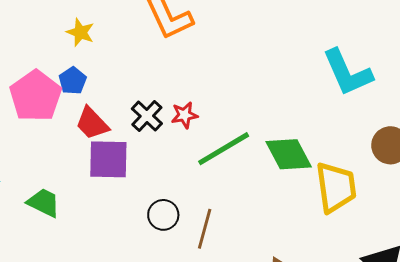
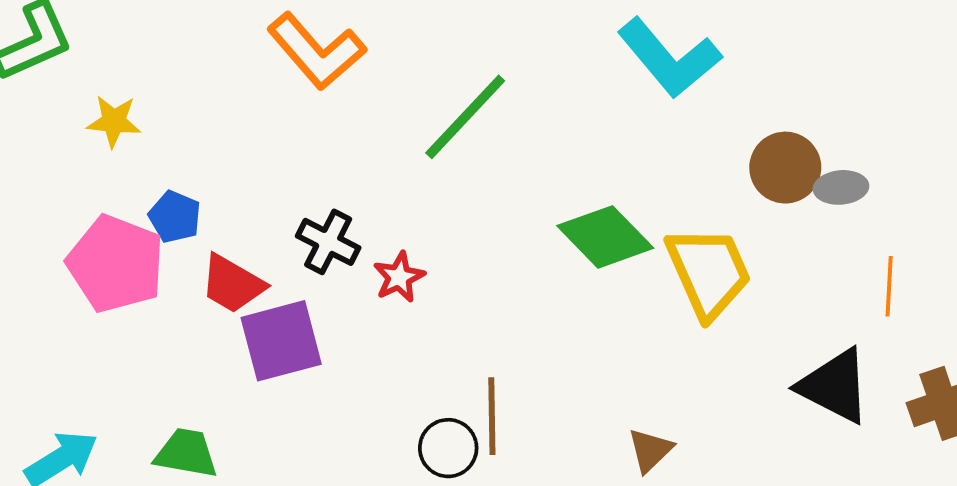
yellow star: (80, 32) -> (114, 121), moved
red star: (185, 115) -> (399, 277), moved
green line: (224, 149) -> (465, 117), moved
black circle: (163, 215) -> (448, 448), moved

